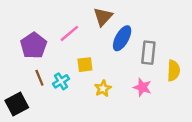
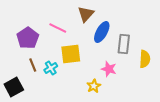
pink line: (69, 33) -> (58, 28), turned 66
yellow square: (85, 65) -> (71, 54), size x1.5
pink star: (142, 87) -> (109, 69), moved
yellow star: (103, 89) -> (94, 86), moved

